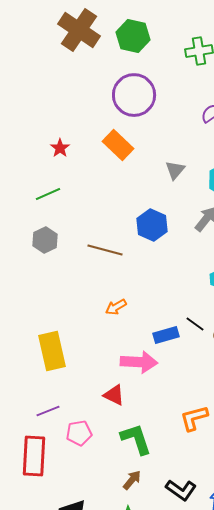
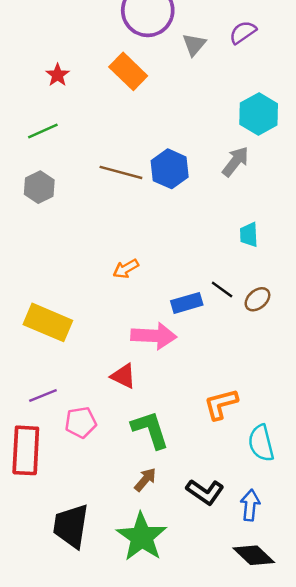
gray triangle: (175, 170) -> (194, 45), moved
brown line: (105, 250) -> (121, 172), moved
yellow rectangle: (52, 351) -> (48, 322), turned -54

